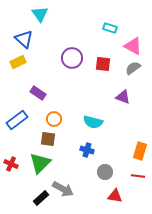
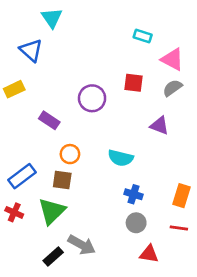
purple circle: (72, 58) -> (92, 98), moved
yellow rectangle: (18, 62) -> (14, 89), moved
blue rectangle: (17, 120) -> (22, 176), moved
blue cross: (87, 150) -> (134, 194), moved

